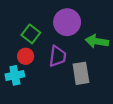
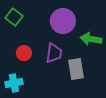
green square: (31, 34) -> (14, 17), moved
cyan cross: (15, 75) -> (14, 83), moved

